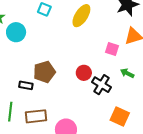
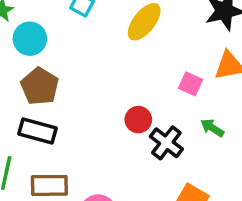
brown pentagon: (44, 72) -> (40, 86), moved, turned -30
black rectangle: (26, 85) -> (38, 131), size x1.5

